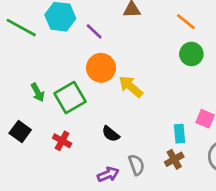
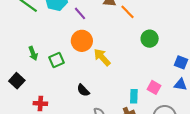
orange line: (186, 22) -> (127, 12), moved
green square: (70, 98) -> (56, 60), size x0.7
red cross: (62, 141) -> (40, 103), moved, turned -32

